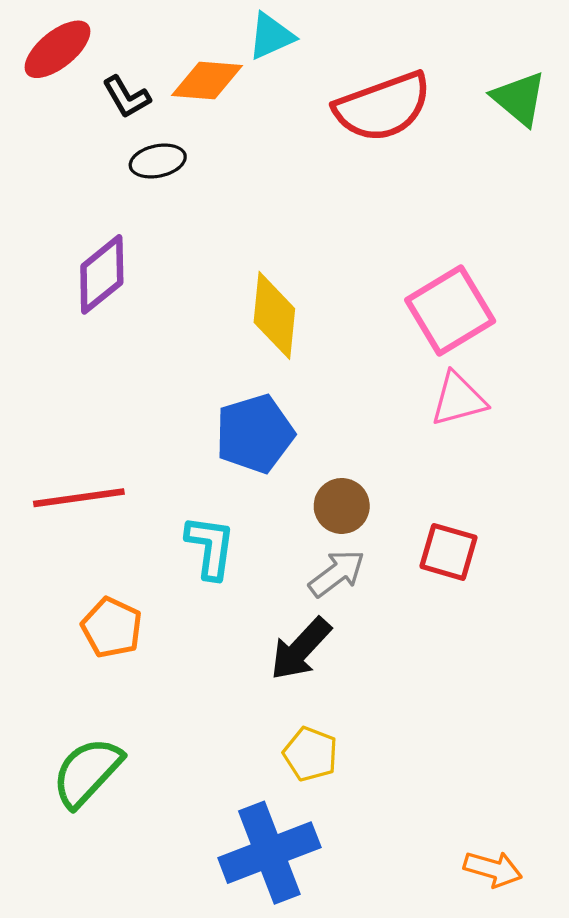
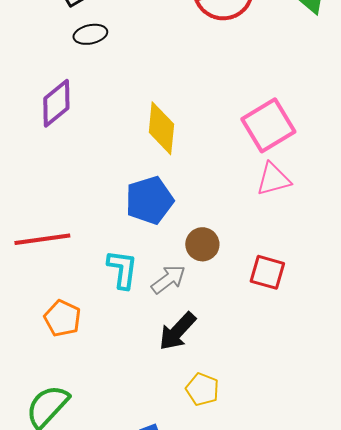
gray arrow: (337, 573) -> (168, 279), moved
yellow pentagon: (310, 754) -> (202, 389), moved

